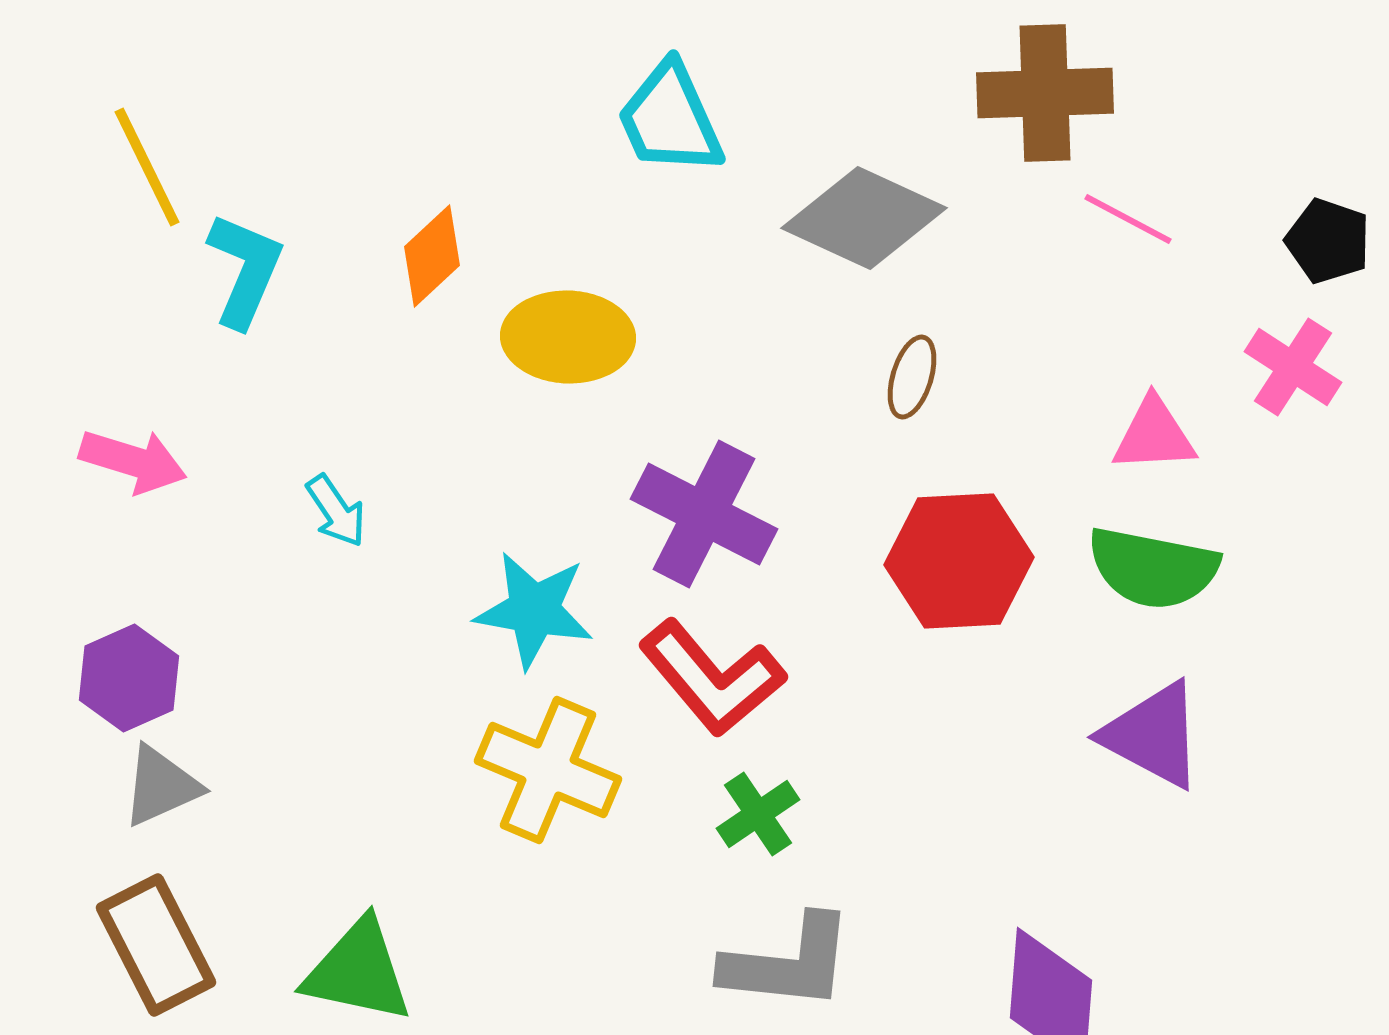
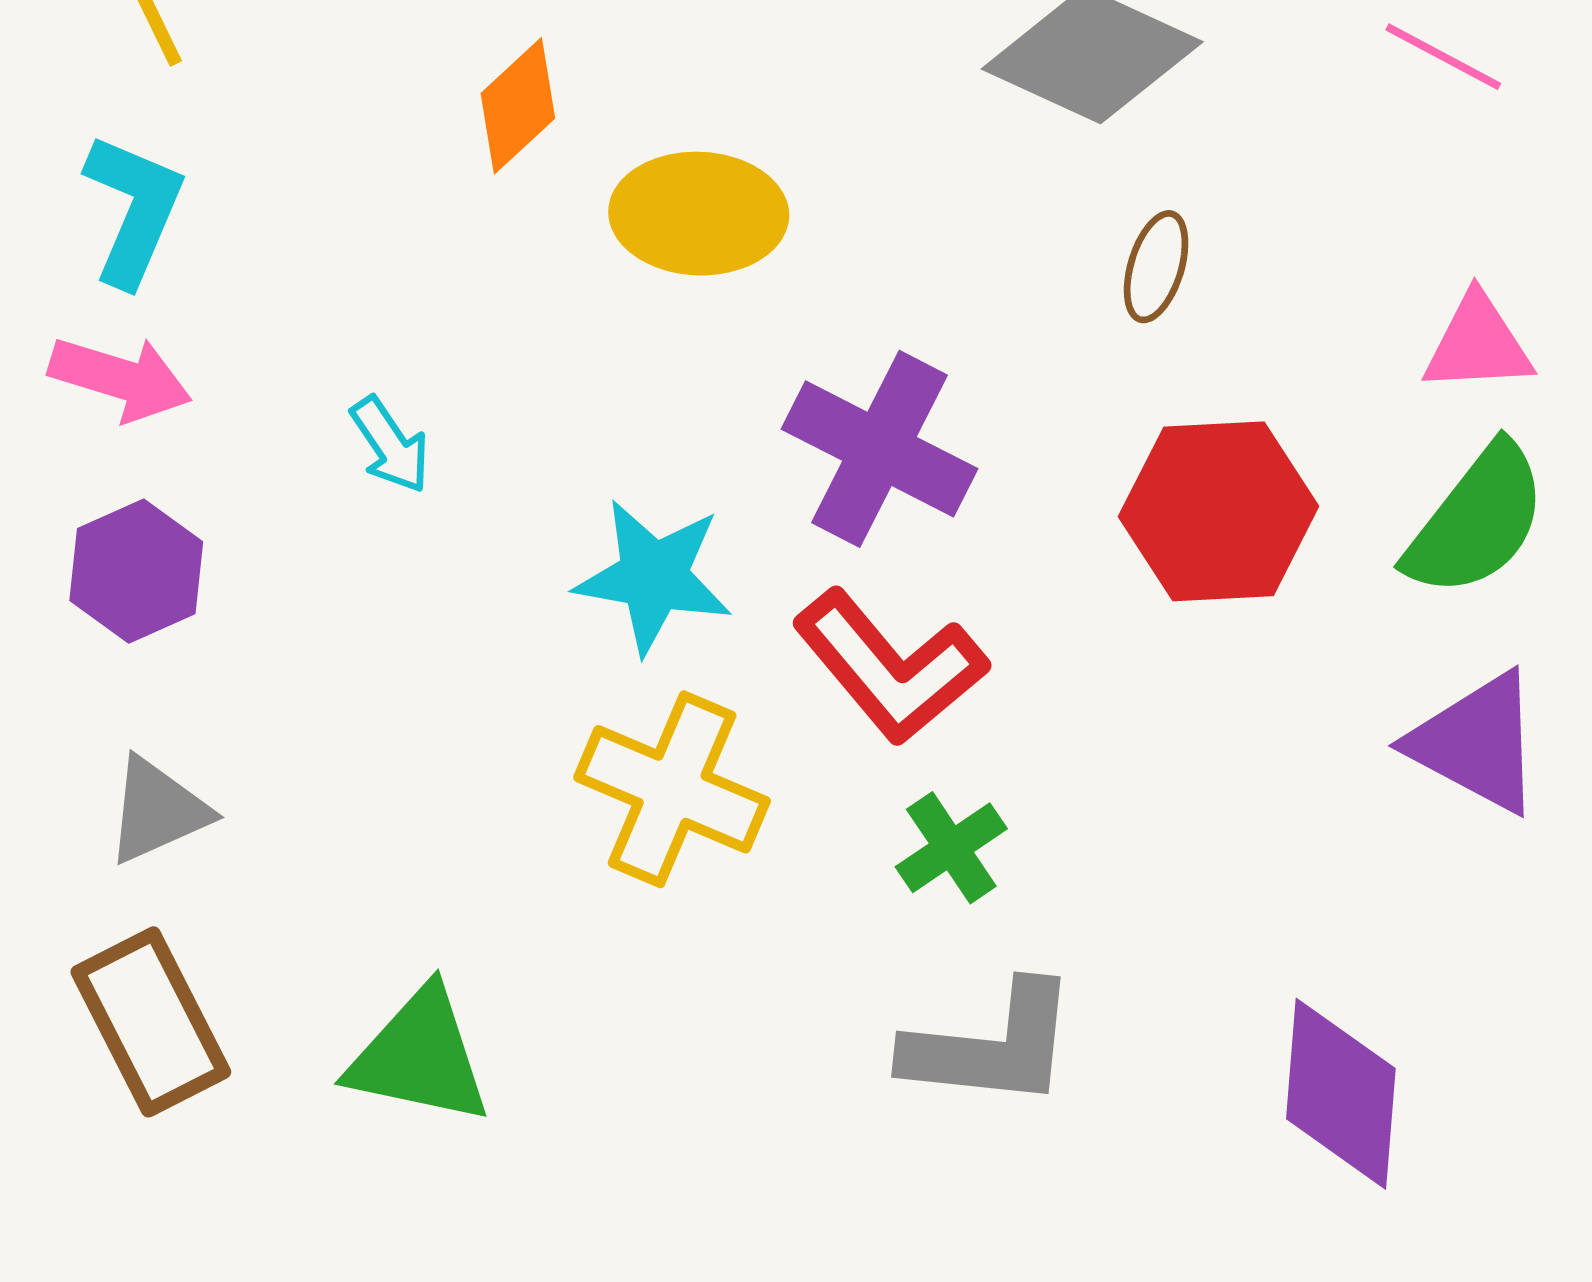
cyan L-shape: (245, 270) -> (134, 210), moved
green semicircle: (1153, 568) -> (1476, 521), turned -63
purple hexagon: (129, 678) -> (136, 571), moved

